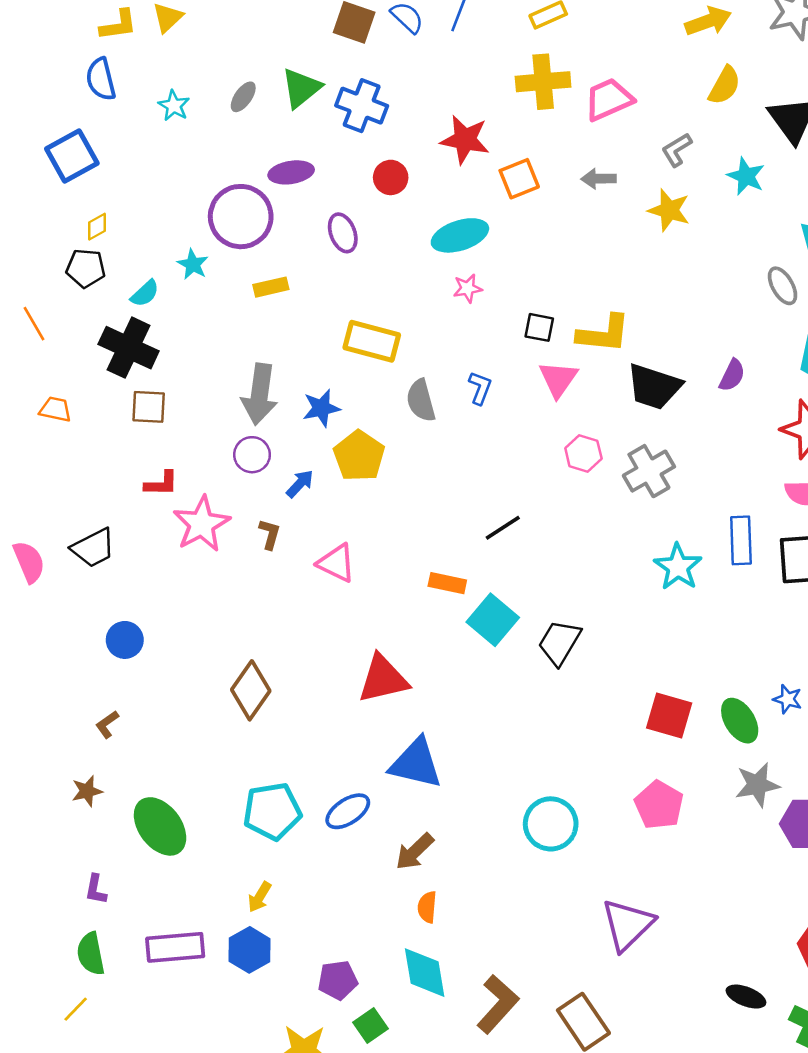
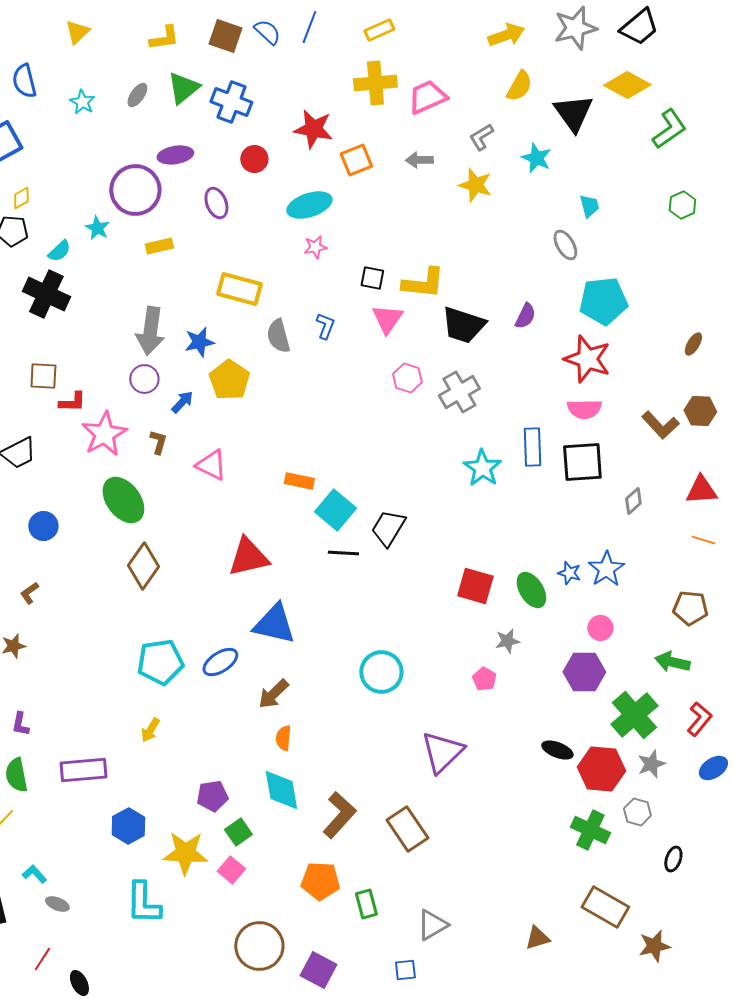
yellow L-shape: (118, 25) -> (164, 38), moved
brown square: (149, 407) -> (43, 376), moved
black line: (503, 528) -> (343, 553), moved, turned 36
gray star: (757, 785) -> (507, 641), moved, size x0.7
pink pentagon: (659, 805) -> (484, 679), moved, size x0.6
green ellipse: (160, 826) -> (123, 500), moved
blue hexagon: (249, 950) -> (128, 826), moved
black ellipse: (746, 997) -> (557, 750), moved

